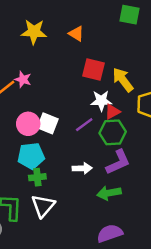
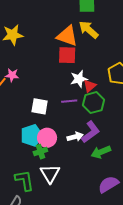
orange triangle: (76, 34) -> (67, 36), moved, size x1.6
yellow arrow: (123, 80) -> (89, 30), moved
pink circle: (28, 124) -> (47, 138), moved
purple line: (84, 125) -> (69, 101), turned 42
purple L-shape: (118, 162) -> (91, 132), moved

